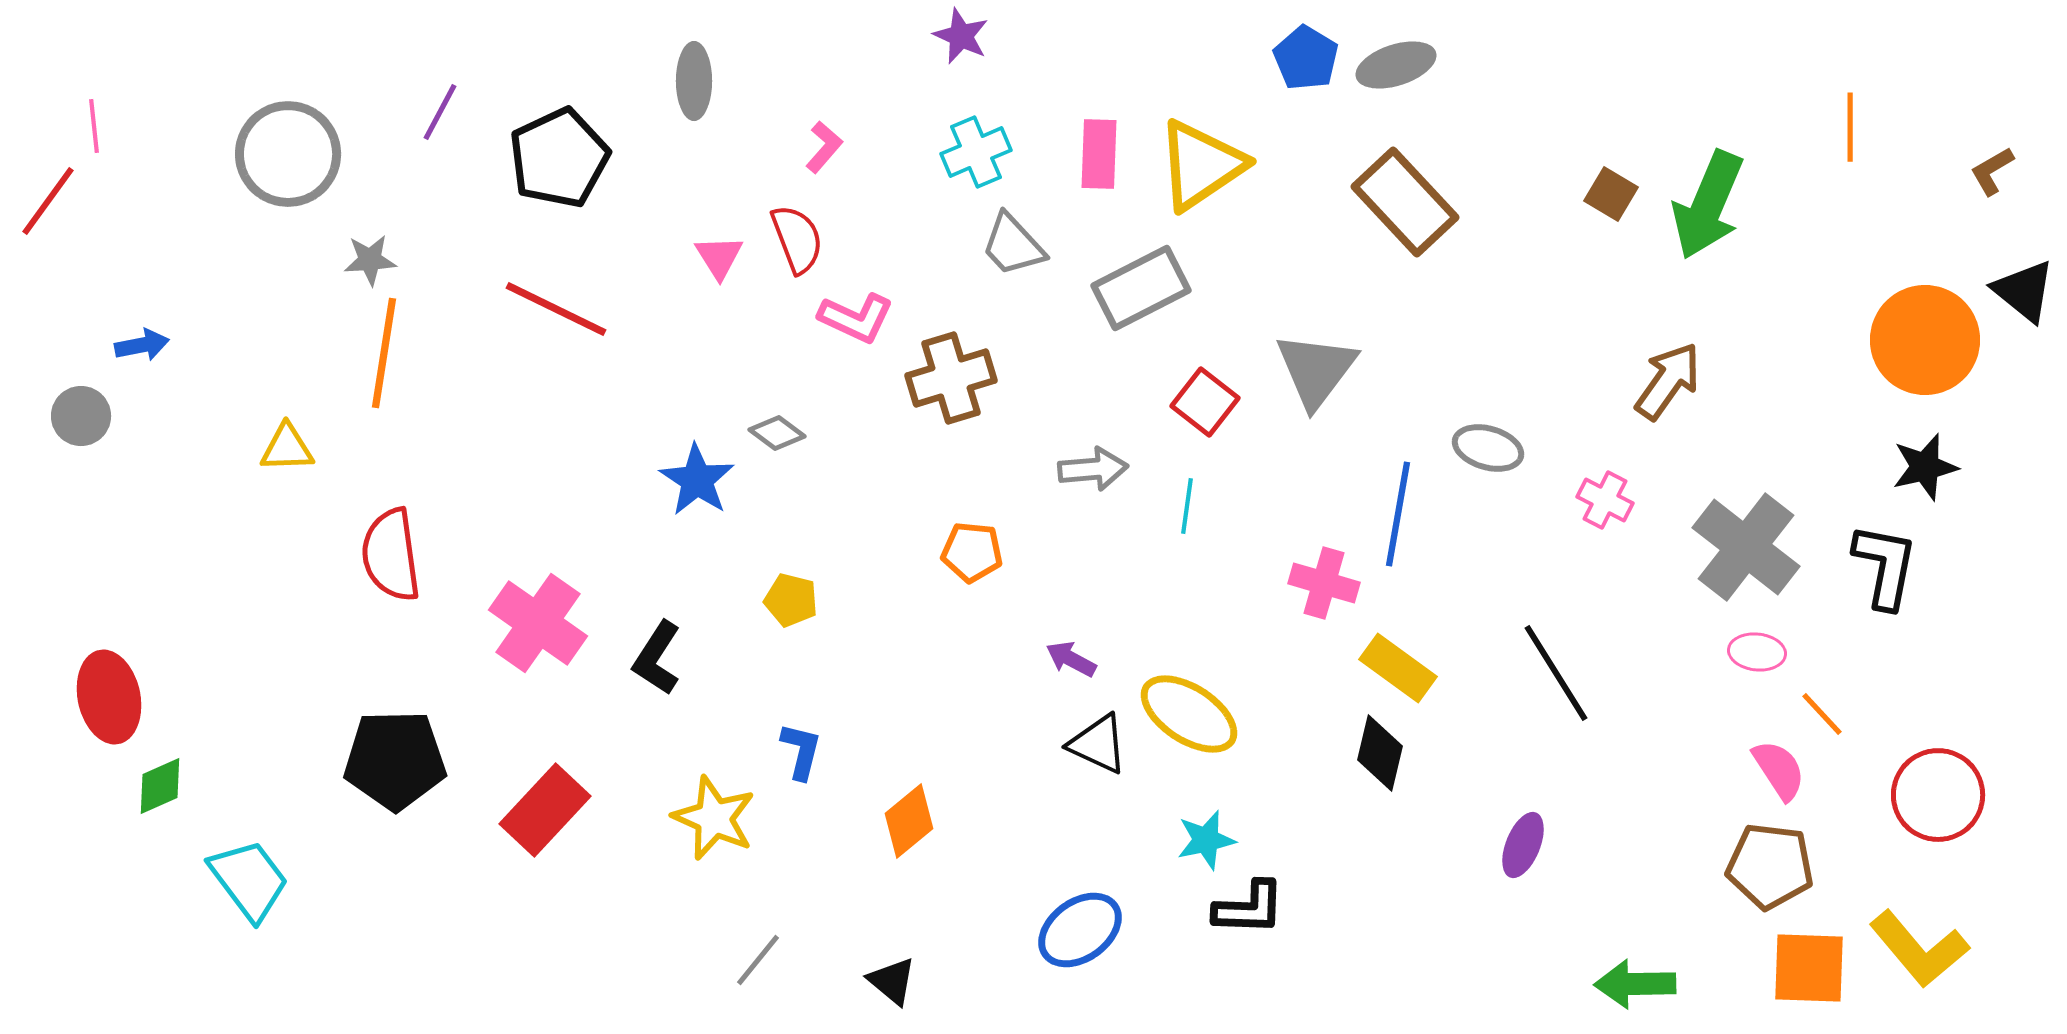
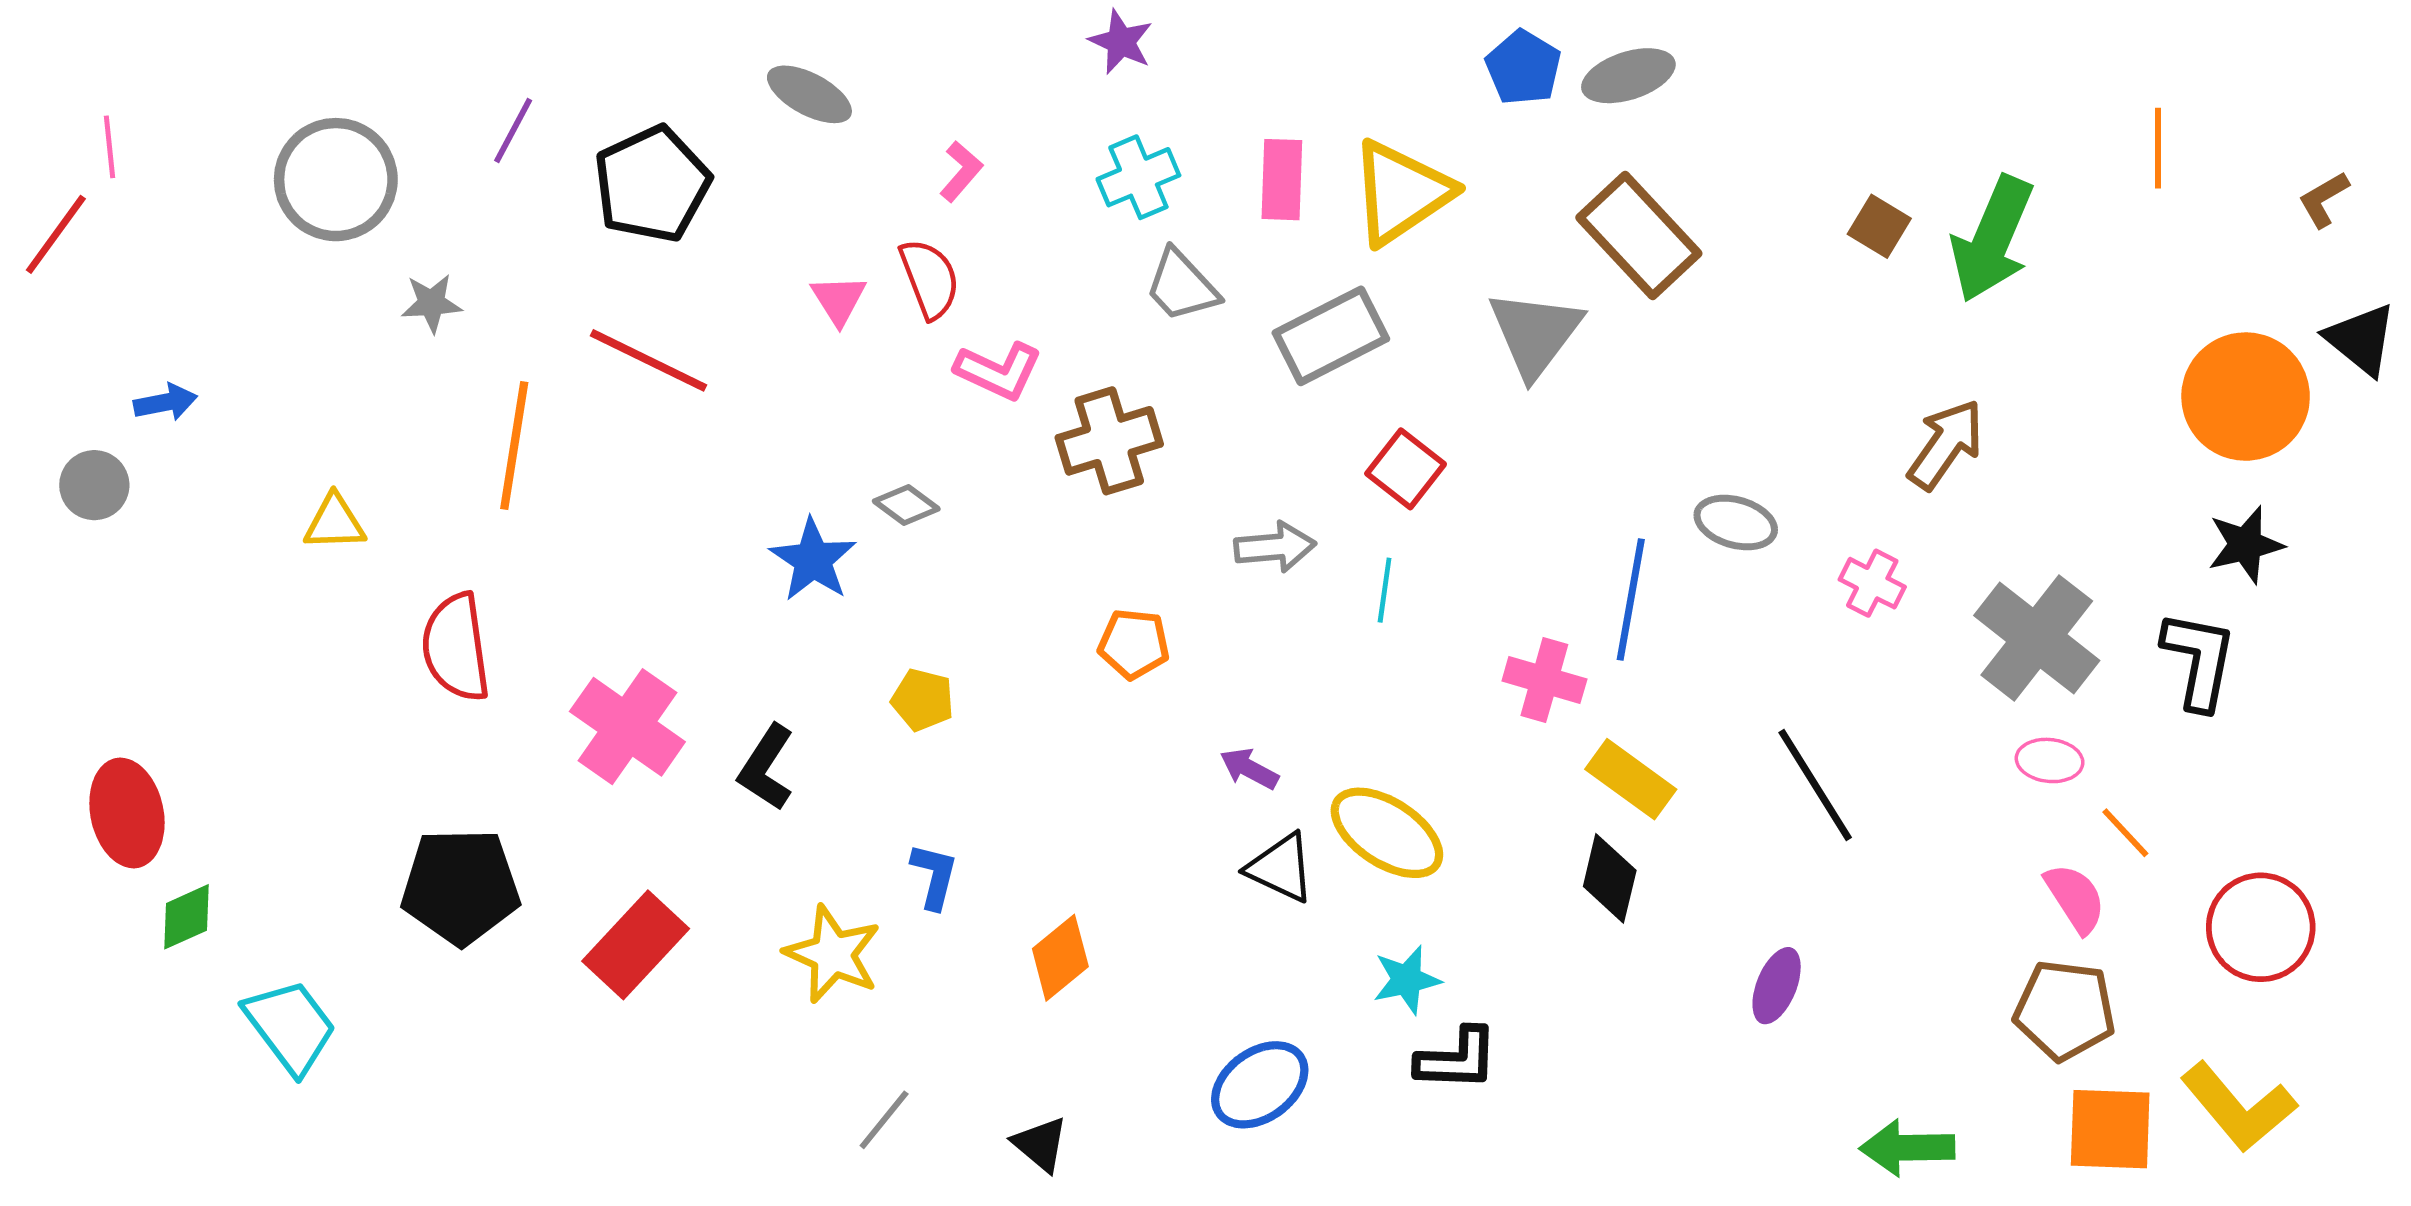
gray ellipse: (694, 81) -> (809, 94), turned -62
orange line: (384, 353) -> (514, 446), moved
gray triangle: (1316, 370) -> (1535, 334), moved

